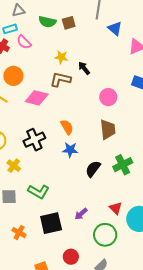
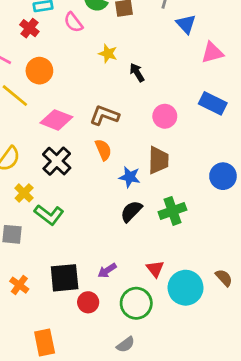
pink semicircle: (24, 42) -> (73, 22), moved
brown L-shape: (60, 79) -> (104, 115), moved
pink diamond: (37, 98) -> (56, 120), moved
black cross: (34, 140) -> (57, 161), turned -30
blue star: (70, 150) -> (130, 177), moved
green L-shape: (39, 192) -> (49, 215), moved
red circle: (71, 257) -> (88, 302), moved

